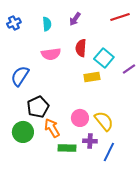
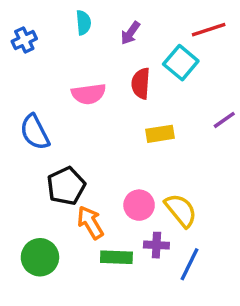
cyan semicircle: (47, 24) -> (83, 23), moved
cyan square: (104, 58) -> (181, 63), moved
blue semicircle: (20, 76) -> (35, 132), turned -60
green circle: (23, 132) -> (40, 257), moved

